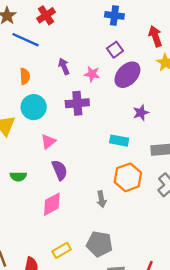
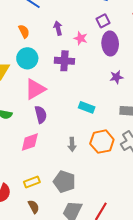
purple ellipse: (127, 75) -> (110, 43), turned -55
orange semicircle: (25, 76) -> (24, 31), turned -32
cyan rectangle: (119, 141) -> (87, 107), moved
pink triangle: (48, 142) -> (35, 89), size x1.6
orange hexagon: (128, 177) -> (102, 142), moved

